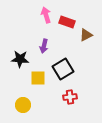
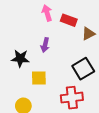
black square: (63, 69) -> (83, 69), moved
red cross: (70, 97) -> (72, 98), size x1.5

